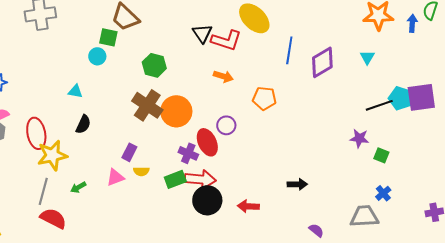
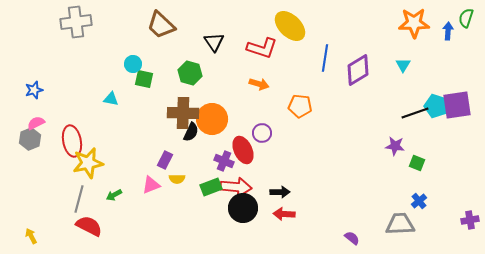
black triangle: (202, 33) -> (214, 42), moved
green square: (108, 37) -> (144, 79), moved
brown cross: (147, 105) -> (183, 113), turned -32
black semicircle: (83, 124) -> (191, 132), moved
black arrow: (297, 184) -> (280, 192), moved

